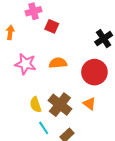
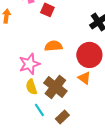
pink star: (25, 64) -> (29, 64), moved, turned -30
orange triangle: (89, 104) -> (84, 78), moved

